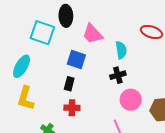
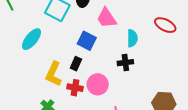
yellow L-shape: (26, 98) -> (53, 74), moved
pink circle: (131, 100) -> (98, 84), moved

